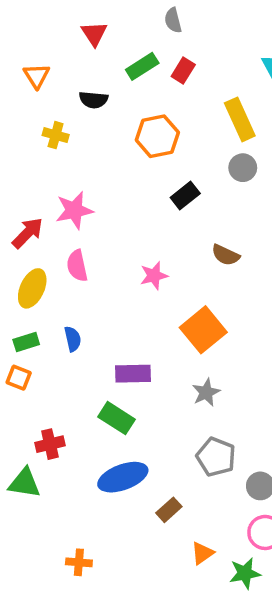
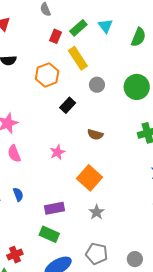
green rectangle: (142, 66) -> (78, 28), moved
yellow rectangle: (240, 119) -> (78, 58), moved
gray pentagon: (216, 457) -> (97, 254), moved

